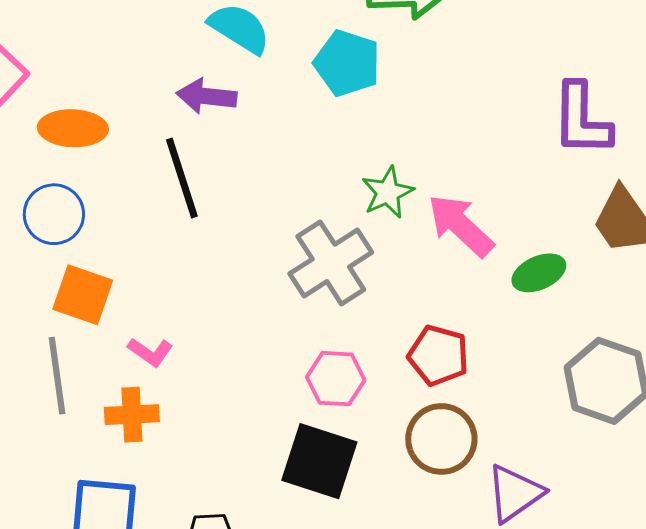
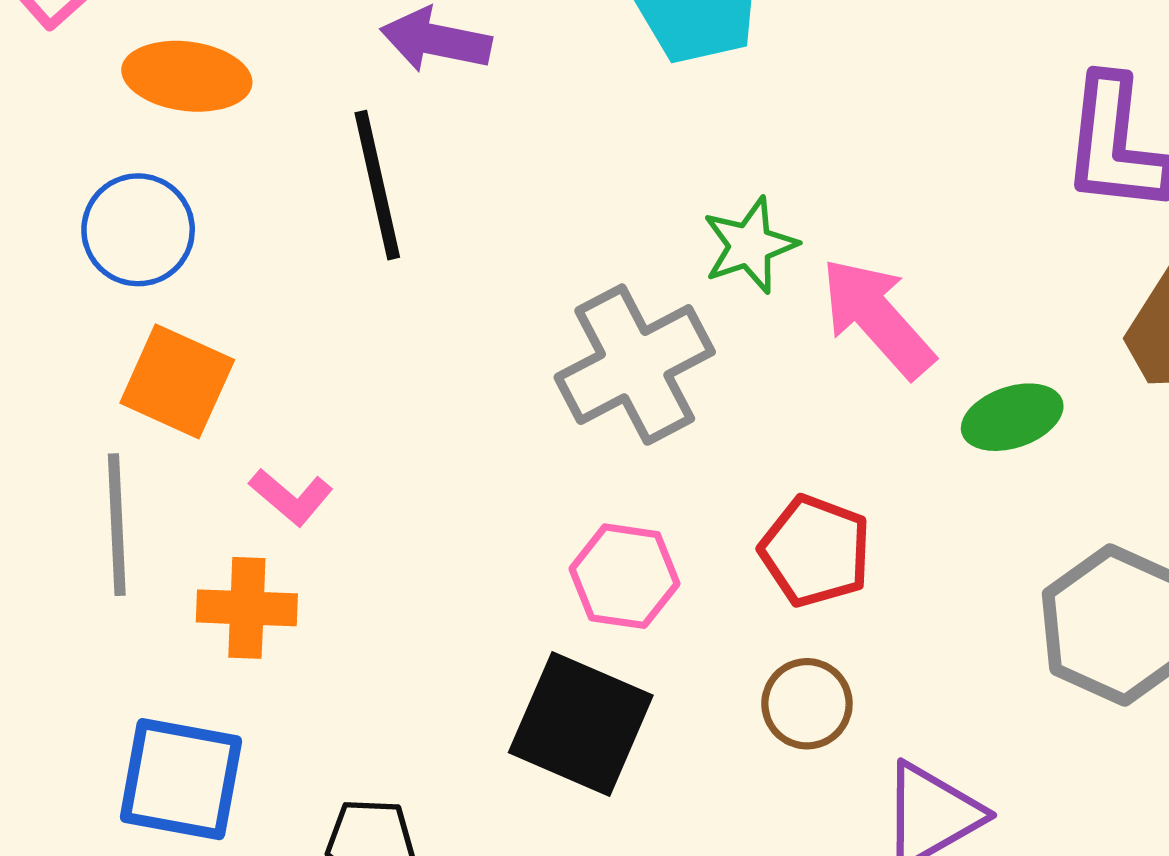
brown circle: (441, 439) -> (807, 704), size x0.7

